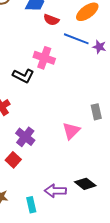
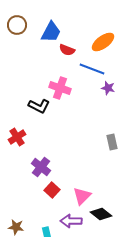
purple star: (99, 47) -> (108, 88), moved
pink triangle: (71, 131) -> (82, 196), moved
red square: (13, 160) -> (52, 190), moved

